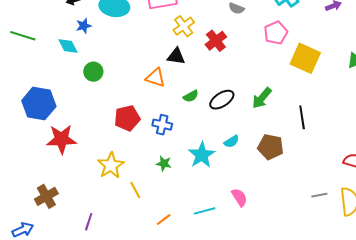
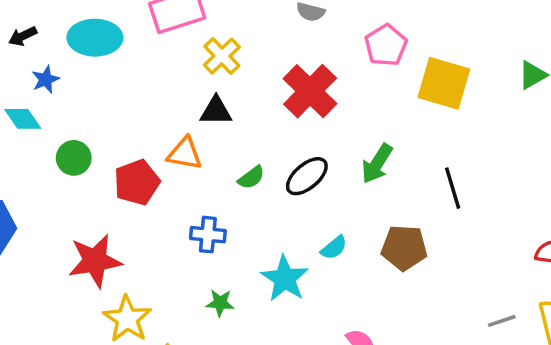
red cross: (216, 41) -> (310, 91), moved, size x1.4
red pentagon: (127, 118) -> (137, 182), moved
red star: (61, 139) -> (95, 261), moved

